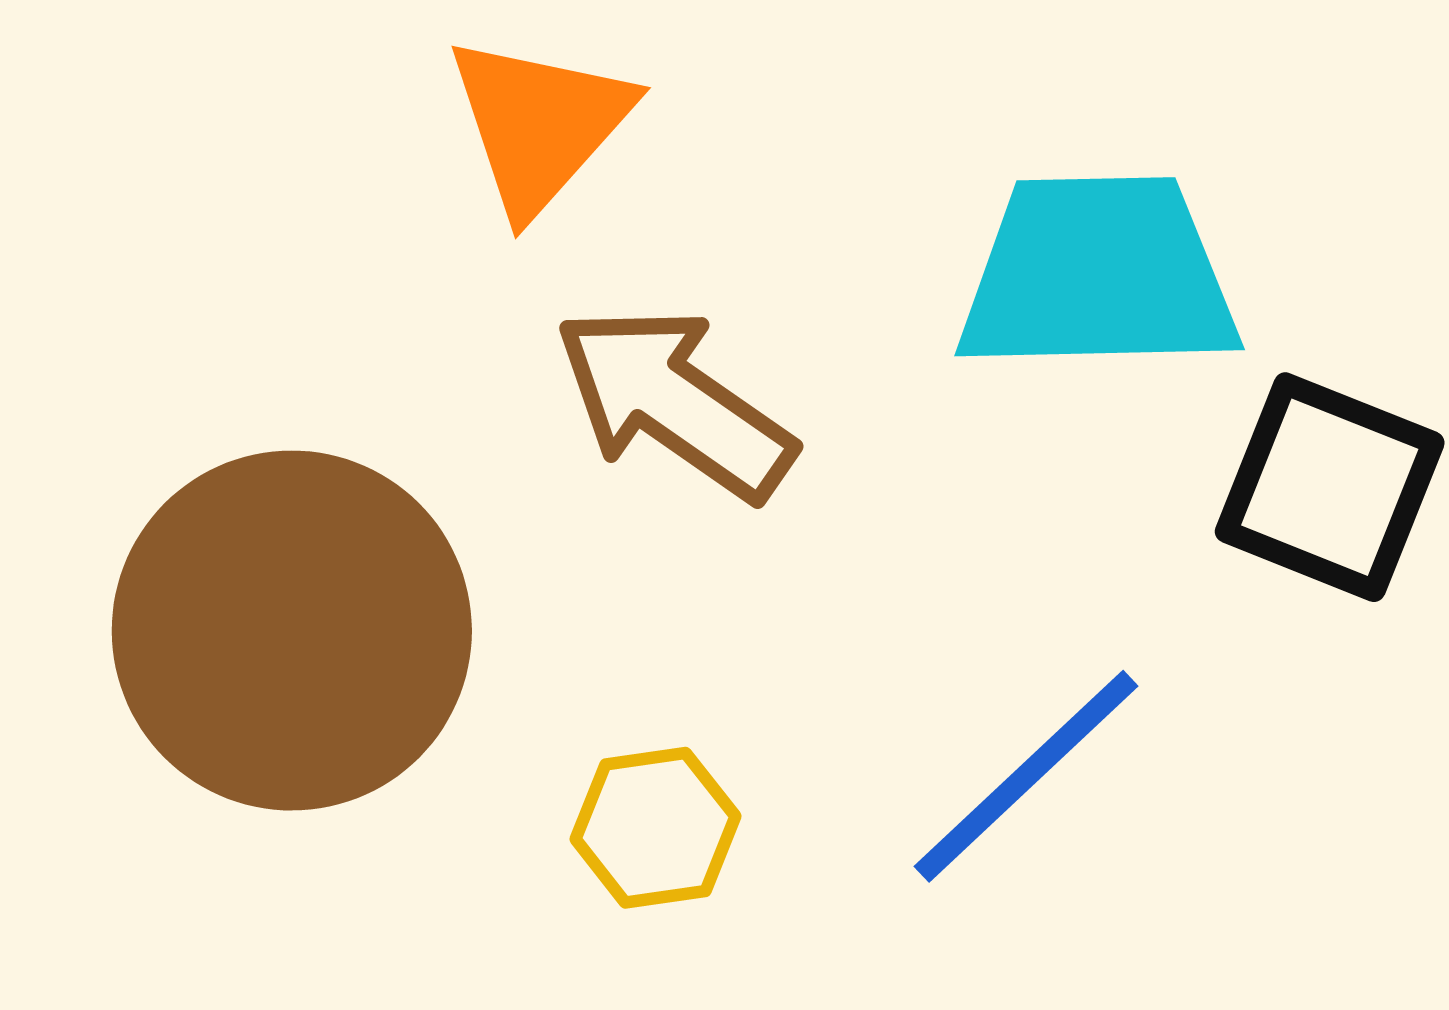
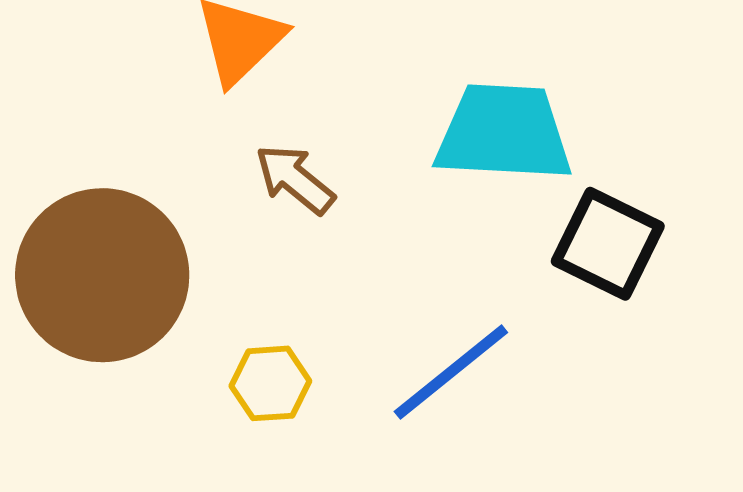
brown arrow: (674, 403) -> (295, 179), size x0.7

